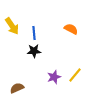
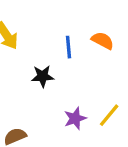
blue line: (34, 33) -> (69, 47), moved

